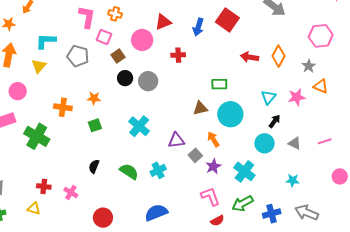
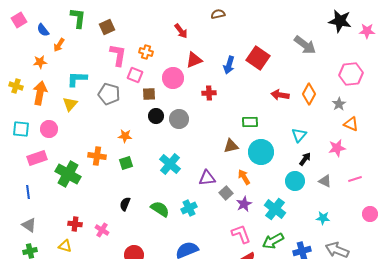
brown square: (118, 56) -> (149, 94), turned 32
pink star: (297, 97) -> (337, 148), moved
orange cross: (63, 107) -> (97, 156), moved

